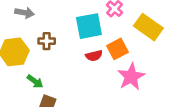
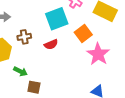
red semicircle: (94, 56) -> (51, 44), moved

